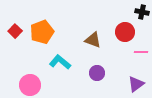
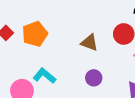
cyan L-shape: (60, 62) -> (44, 76), moved

